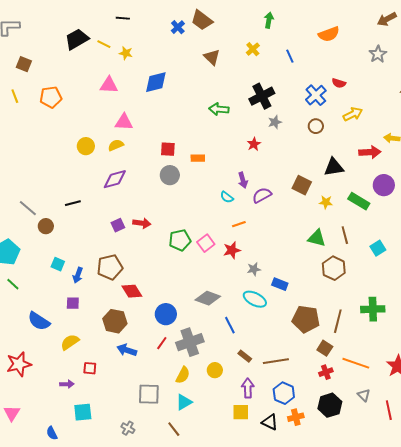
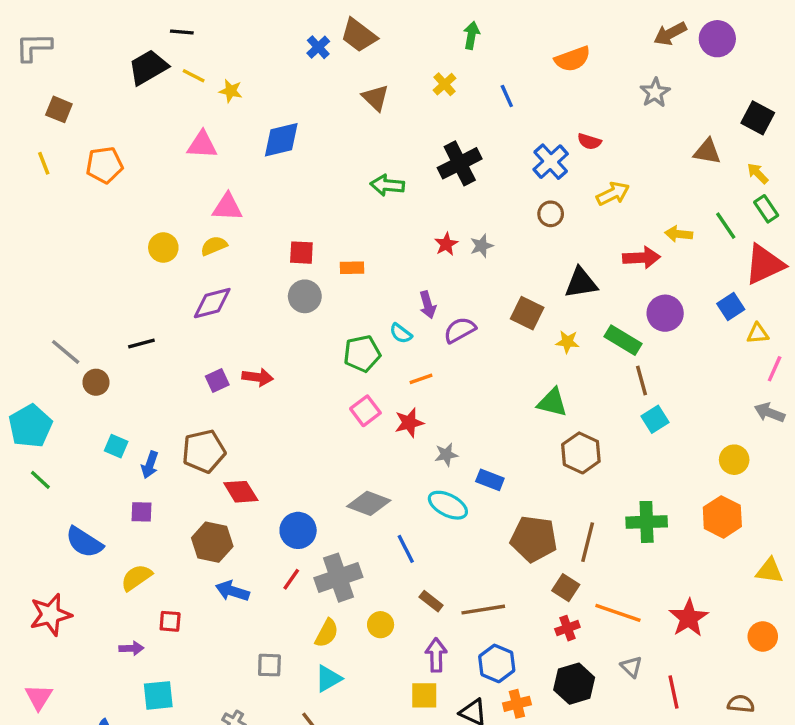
black line: (123, 18) -> (182, 32), moved
gray star: (275, 122) -> (482, 246), moved
brown line: (345, 235) -> (642, 381), moved
green pentagon: (180, 240) -> (362, 354), moved
gray square: (149, 394) -> (269, 665), size x0.7

